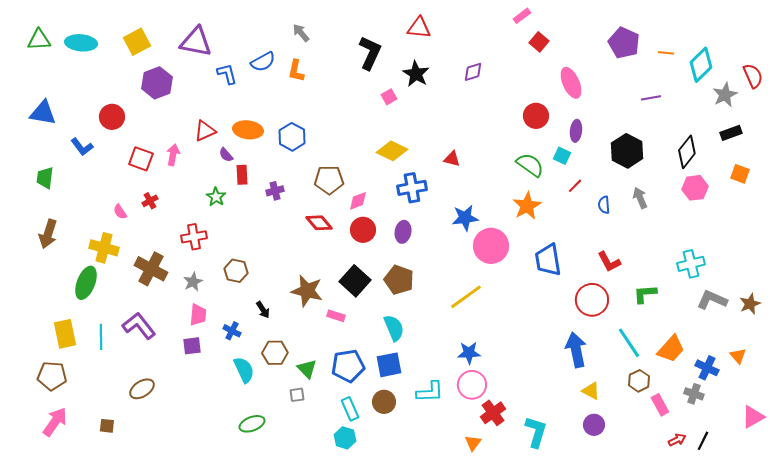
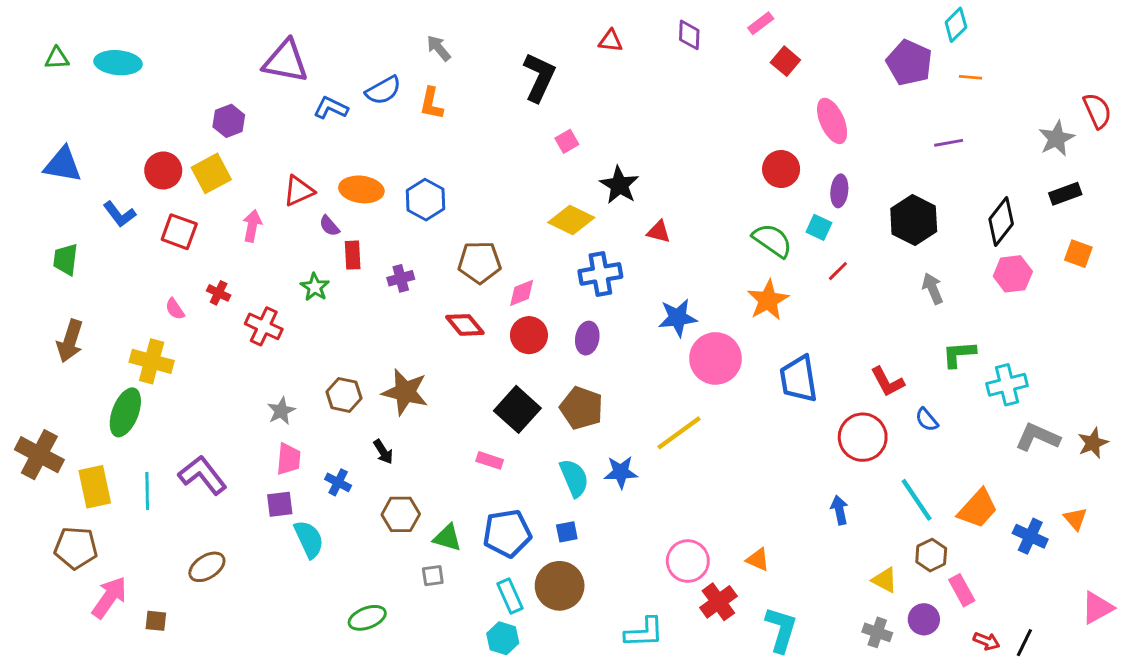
red triangle: (419, 28) -> (611, 41), size x0.7
green triangle: (39, 40) -> (57, 58), size x0.7
yellow square: (137, 42) -> (211, 173), moved
cyan diamond: (701, 65) -> (956, 25), moved, size x0.7
purple diamond: (473, 72) -> (689, 35), moved, turned -70
blue L-shape: (227, 74) -> (331, 108), turned -50
black star: (416, 74) -> (619, 185), moved
purple hexagon: (157, 83) -> (229, 121), size x0.7
red square: (141, 159) -> (179, 232), moved
red cross: (150, 201) -> (219, 293), turned -35
blue semicircle: (604, 205) -> (927, 420), moved, turned -36
red cross: (194, 237) -> (264, 326), moved, turned 35
brown cross: (151, 269) -> (39, 455), moved
brown star: (307, 291) -> (405, 392), moved
green L-shape: (645, 294) -> (959, 354), moved
blue arrow: (576, 350) -> (839, 510), size x0.6
blue star: (469, 353) -> (621, 472), moved
blue square: (389, 365) -> (567, 532), size x0.6
green triangle: (307, 369) -> (447, 538), turned -30
cyan semicircle: (244, 370) -> (309, 539), moved
yellow triangle: (591, 391) -> (885, 580), moved
cyan L-shape: (430, 392) -> (644, 632), moved
gray cross: (694, 394) -> (877, 632), moved
brown circle: (384, 402) -> (560, 586), size x1.4
pink arrow: (55, 422) -> (109, 597), moved
purple circle: (594, 425) -> (924, 619), moved
red arrow: (677, 440) -> (987, 641), turned 48
orange triangle: (473, 443) -> (758, 560), moved, turned -42

